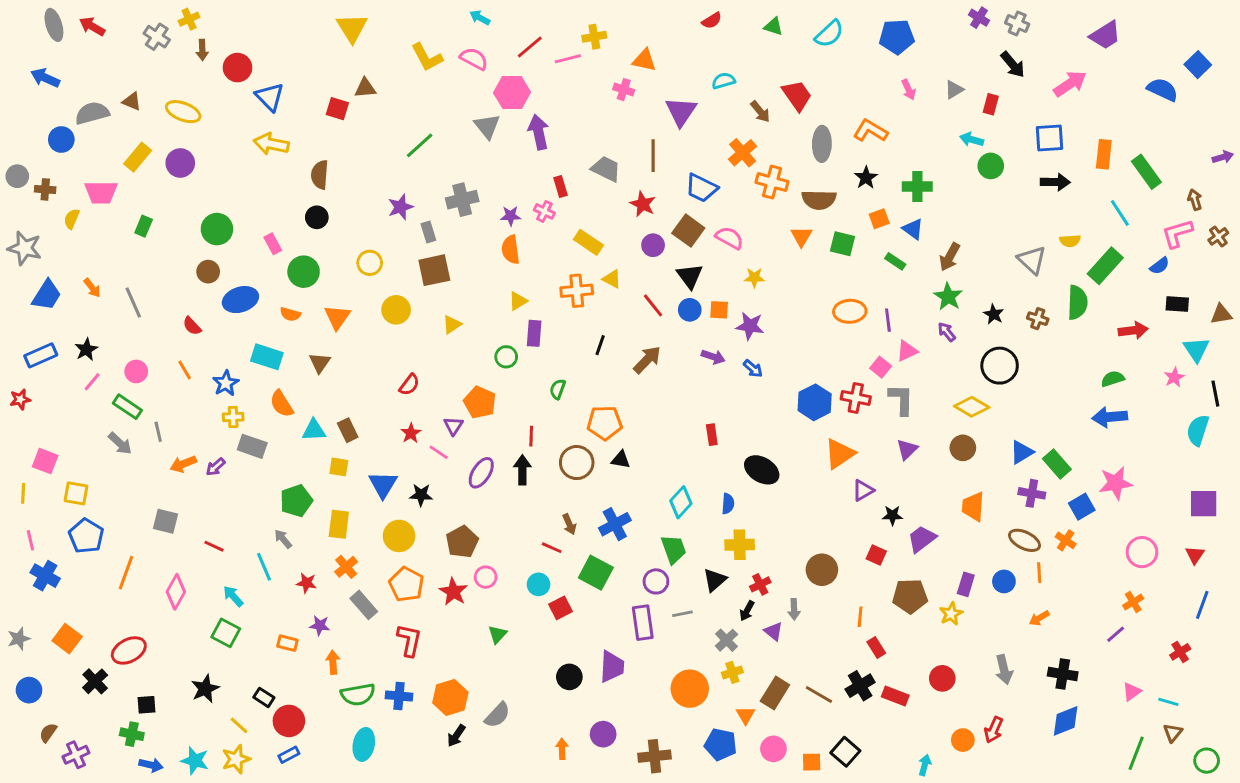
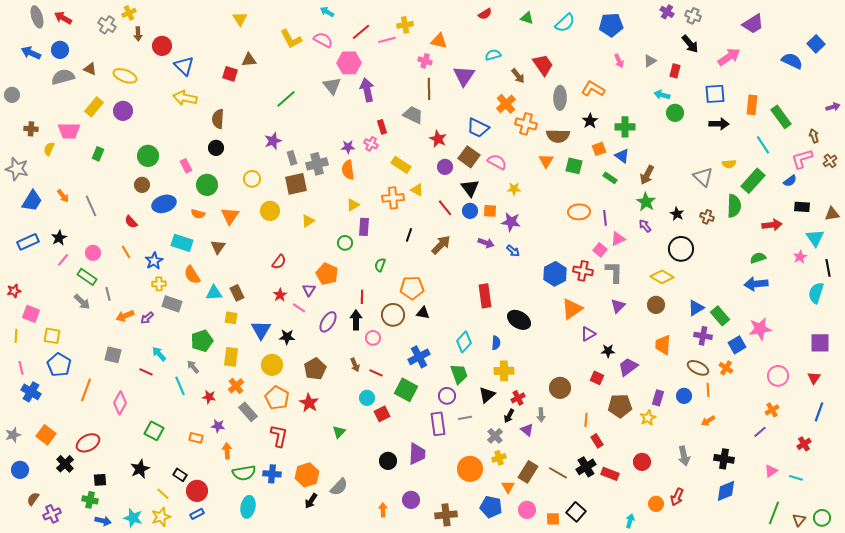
yellow triangle: (352, 28) -> (240, 19), size x0.7
blue circle: (61, 139) -> (60, 50), moved
brown line: (653, 156) -> (429, 89), moved
gray circle: (17, 176) -> (12, 95), moved
gray cross: (462, 200) -> (317, 164), moved
red star: (20, 399) -> (14, 291), moved
red rectangle: (712, 435) -> (485, 296), size x1.6
brown arrow: (569, 524) -> (355, 365), moved
pink circle: (486, 577) -> (373, 338), moved
cyan arrow: (233, 596) -> (159, 354), moved
brown triangle: (1173, 733) -> (799, 520), moved

